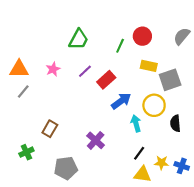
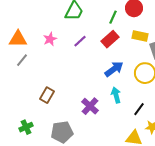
red rectangle: (106, 80) -> (110, 39), moved
cyan arrow: (136, 123) -> (116, 95), moved
green cross: (26, 152) -> (26, 127), moved
black line: (139, 153) -> (139, 109), moved

